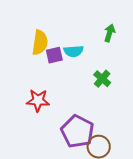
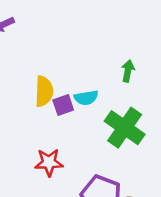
green cross: (102, 79) -> (125, 128), size x1.8

